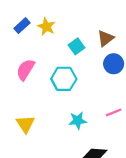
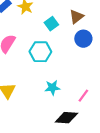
pink line: (114, 112) -> (83, 96), moved, turned -32

